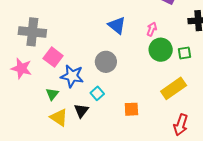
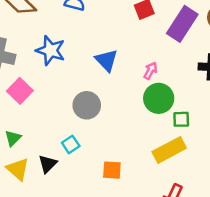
green square: (184, 53) -> (181, 119), moved
blue star: (72, 76) -> (51, 50), moved

